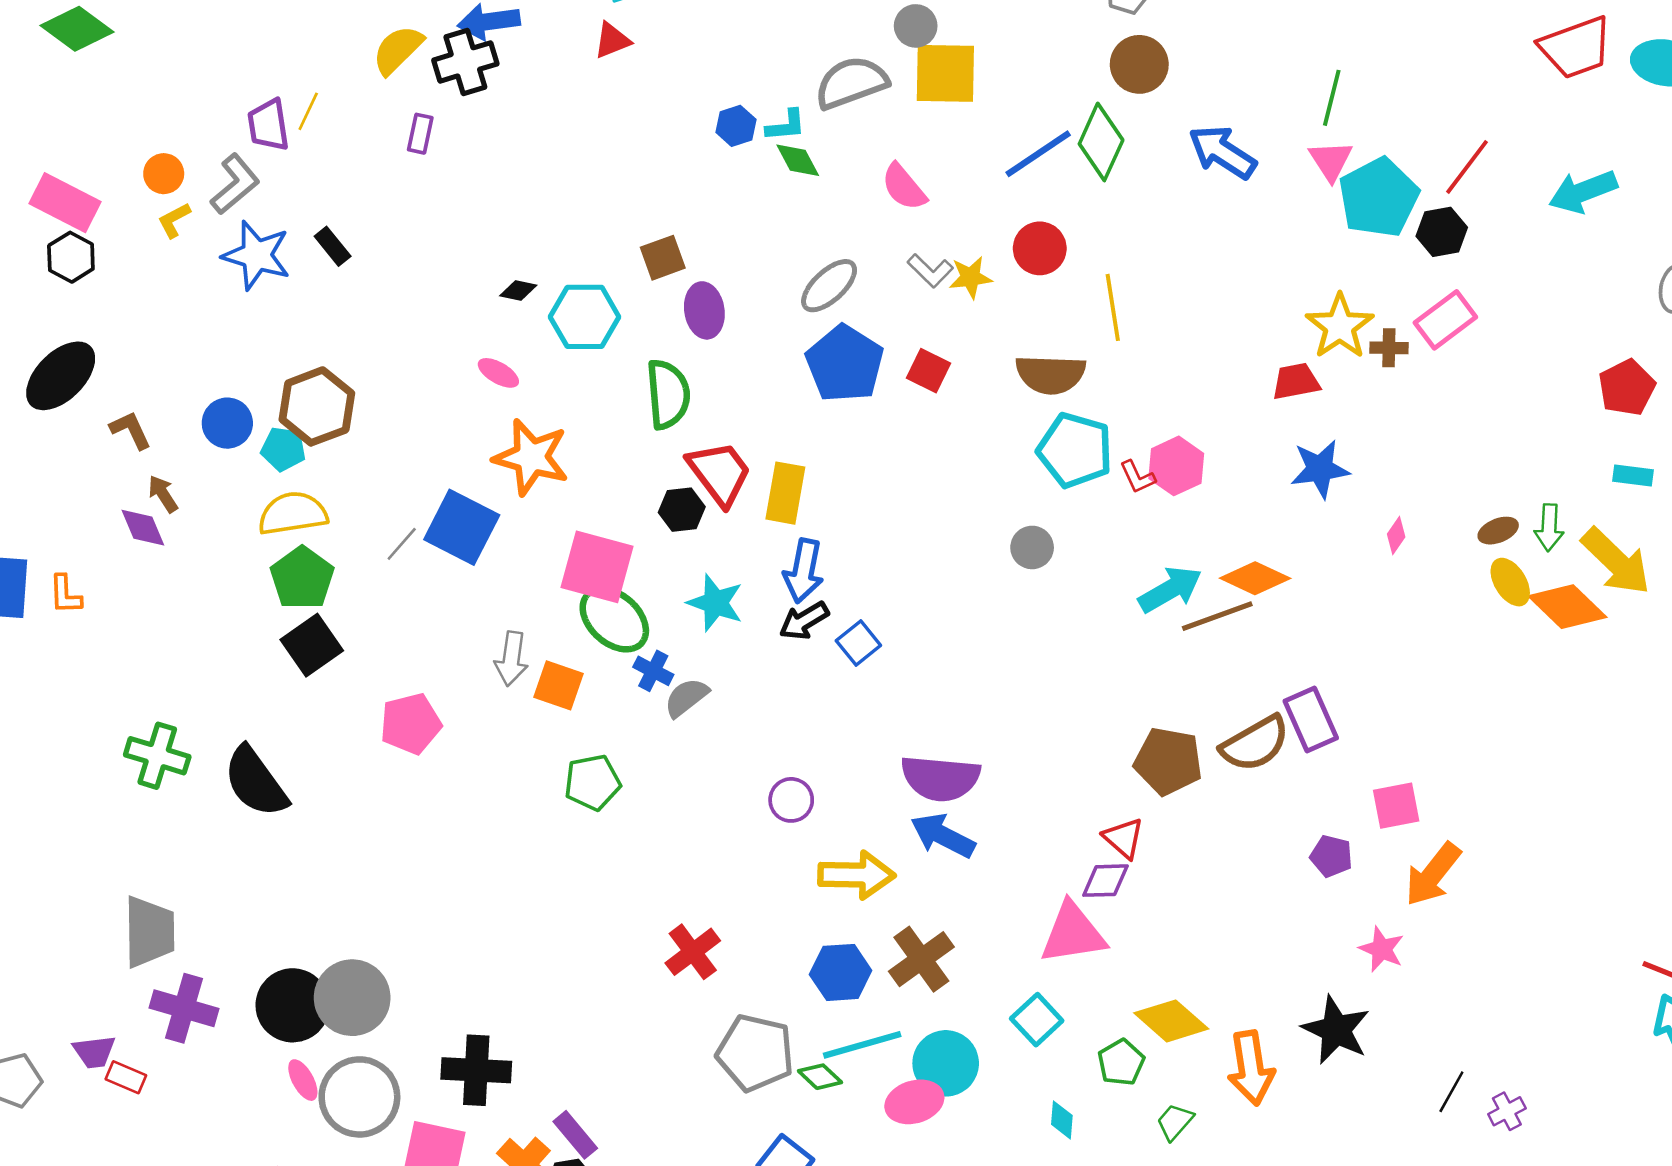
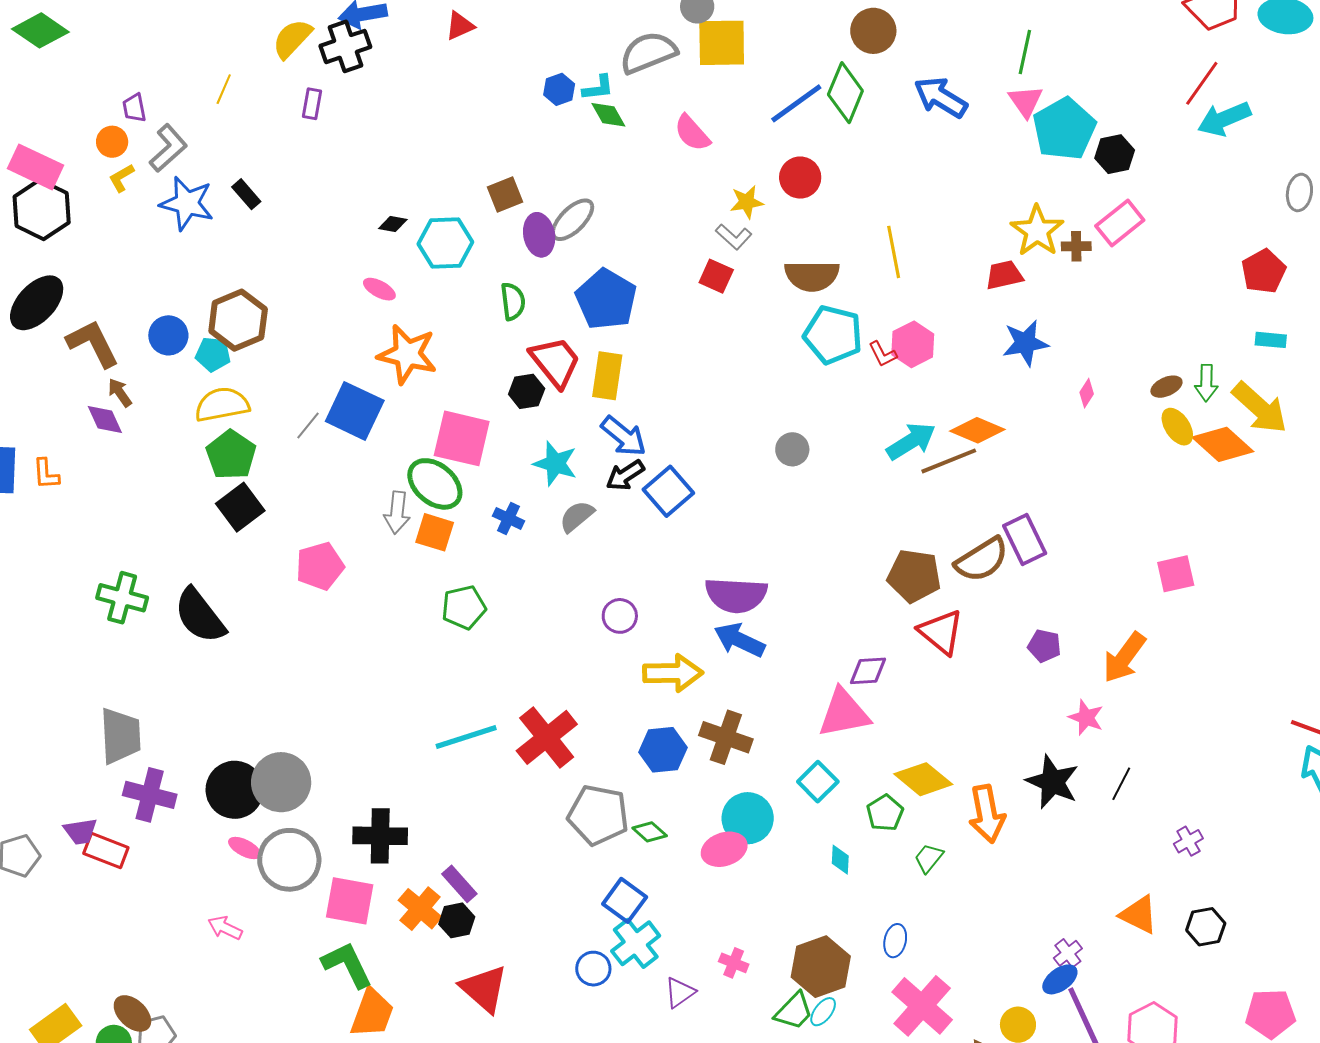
purple trapezoid: (268, 125) -> (134, 108), moved, size x0.7
red line: (1467, 167) -> (1202, 83), moved
black hexagon: (71, 257) -> (42, 210), size x1.5
gray L-shape: (930, 271) -> (734, 237), moved
gray ellipse: (829, 286) -> (573, 220), moved
yellow line: (1113, 307) -> (894, 252), moved
blue pentagon: (845, 364) -> (606, 299), moved
green semicircle: (668, 394) -> (513, 301), size x0.7
brown L-shape: (131, 430) -> (93, 343), size x1.6
gray circle: (1032, 547) -> (792, 449), moved
blue arrow: (804, 571) -> (624, 436), turned -60
green ellipse: (614, 619) -> (435, 484), moved
blue square: (858, 643) -> (668, 491), size x1.4
gray semicircle: (686, 697) -> (577, 516), moved
pink square: (1396, 806) -> (1176, 574), moved
red triangle: (1124, 838) -> (941, 632), moved, size x1.4
red cross: (693, 952) -> (547, 737), size x1.4
brown cross: (921, 959) -> (726, 737), turned -33
cyan line: (862, 1045) -> (466, 737), moved
red rectangle: (126, 1077) -> (106, 850), size x1.4
pink ellipse: (303, 1080) -> (245, 848), turned -32
black line: (1451, 1092) -> (1121, 784), moved

